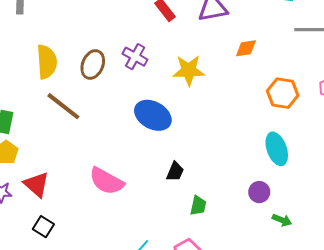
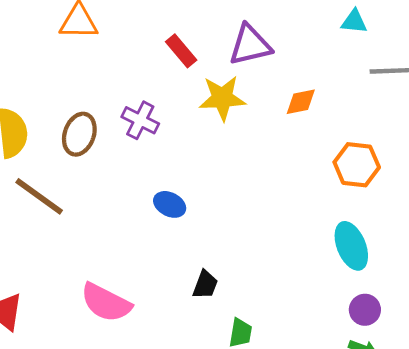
yellow star: (189, 70) -> (222, 98), moved
blue ellipse: (153, 115) -> (170, 204), size x0.6
purple circle: (259, 192) -> (365, 310), moved

